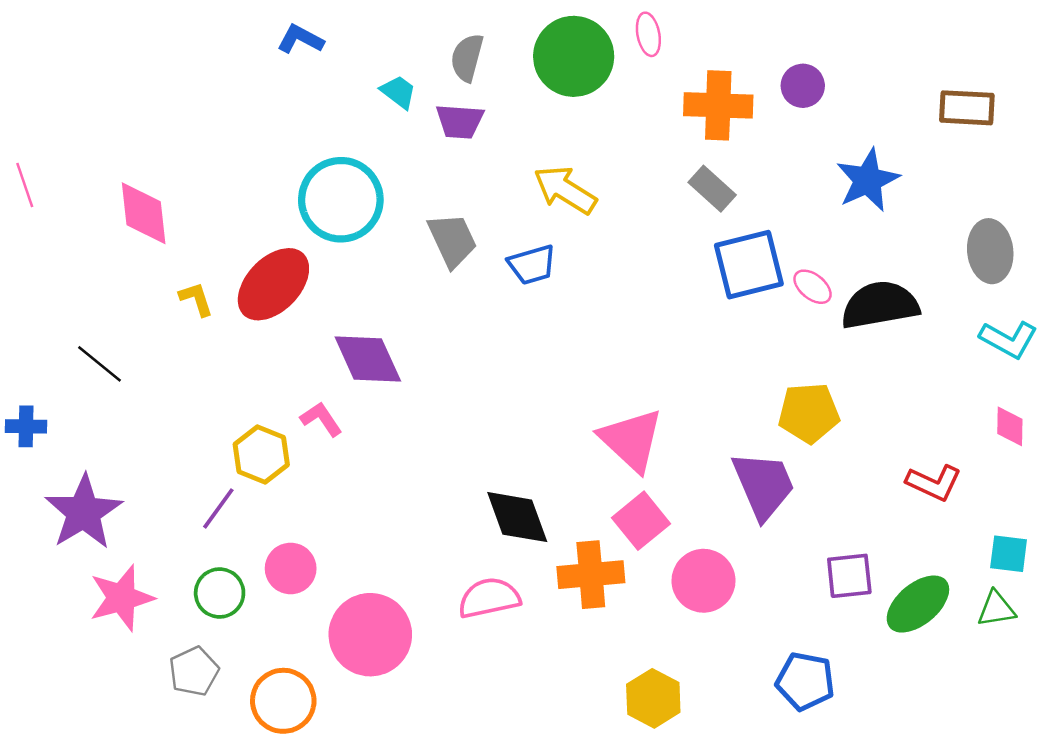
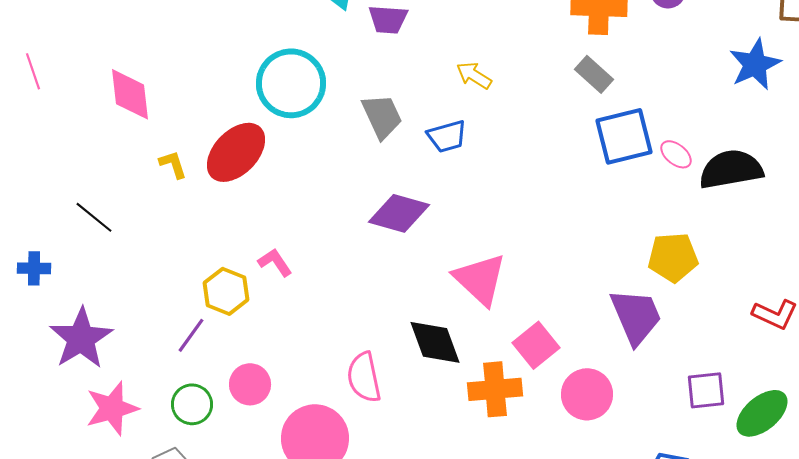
blue star: (868, 180) -> (755, 64), moved
yellow arrow: (565, 190) -> (474, 75), size x0.7
purple diamond: (368, 359) -> (399, 213), moved, turned -50
pink triangle: (631, 440) -> (480, 279), moved
pink semicircle: (489, 598) -> (364, 377), moved, turned -90

